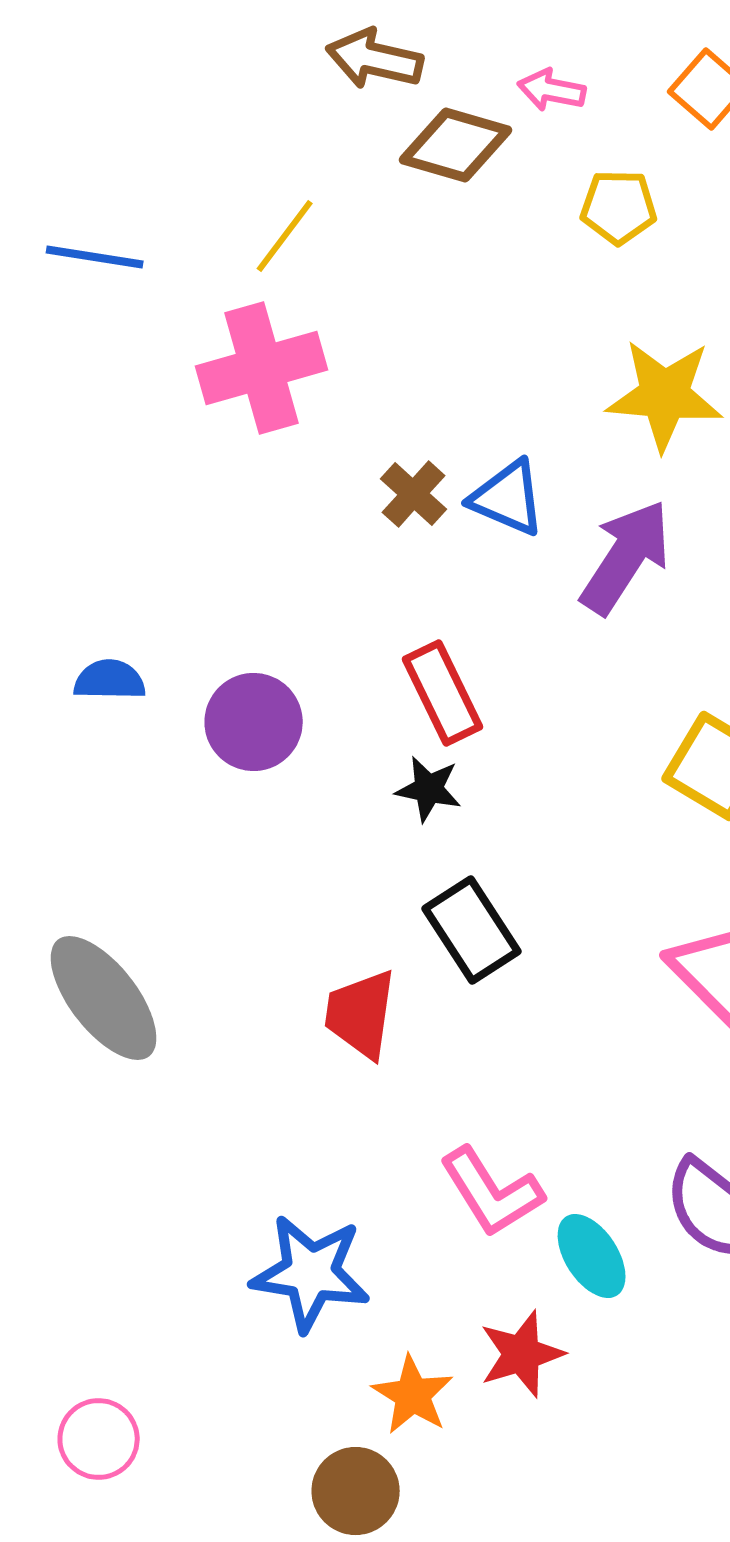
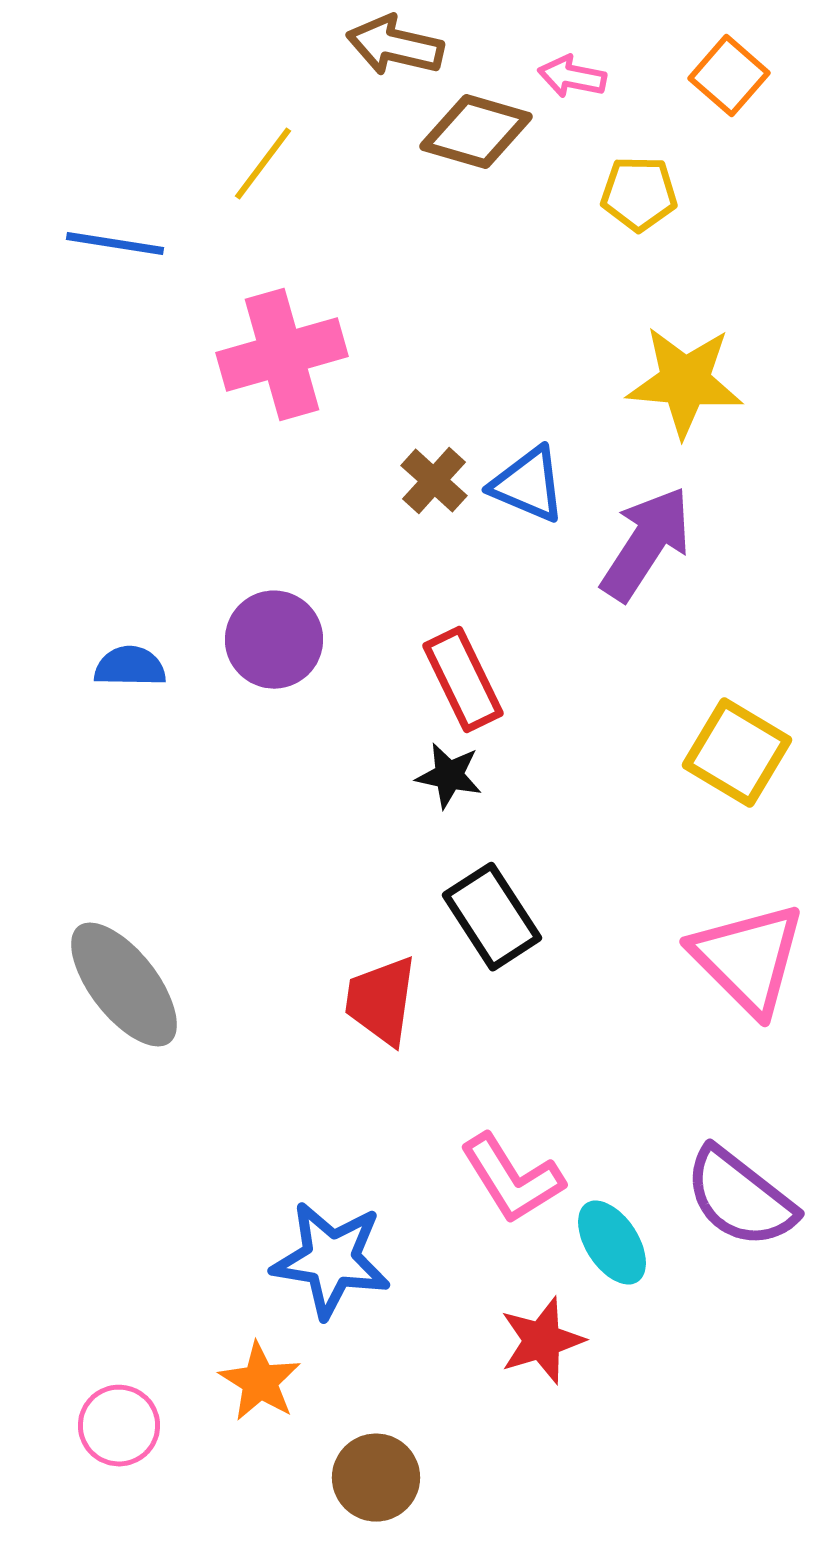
yellow line: (285, 236) -> (263, 164), moved
purple circle: (254, 722) -> (274, 640), moved
orange star: (413, 1395) -> (260, 1382), moved

